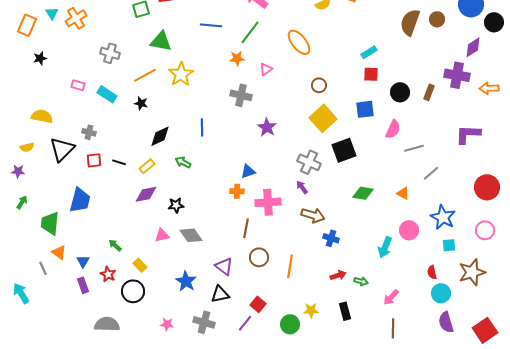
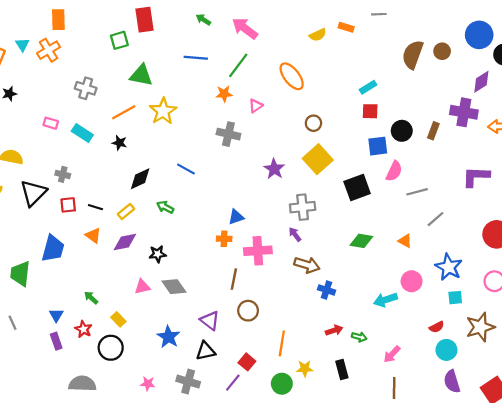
blue square: (365, 109) -> (378, 146), moved
blue line: (202, 127) -> (186, 169), turned -60
purple star: (267, 127) -> (274, 169), moved
black square: (344, 150) -> (357, 187), moved
gray cross: (309, 162) -> (303, 207), turned -30
cyan arrow: (385, 247) -> (385, 300), turned 50
orange triangle: (59, 252) -> (93, 235), moved
orange line: (290, 266) -> (282, 343), moved
red semicircle: (432, 272) -> (437, 327), turned -104

